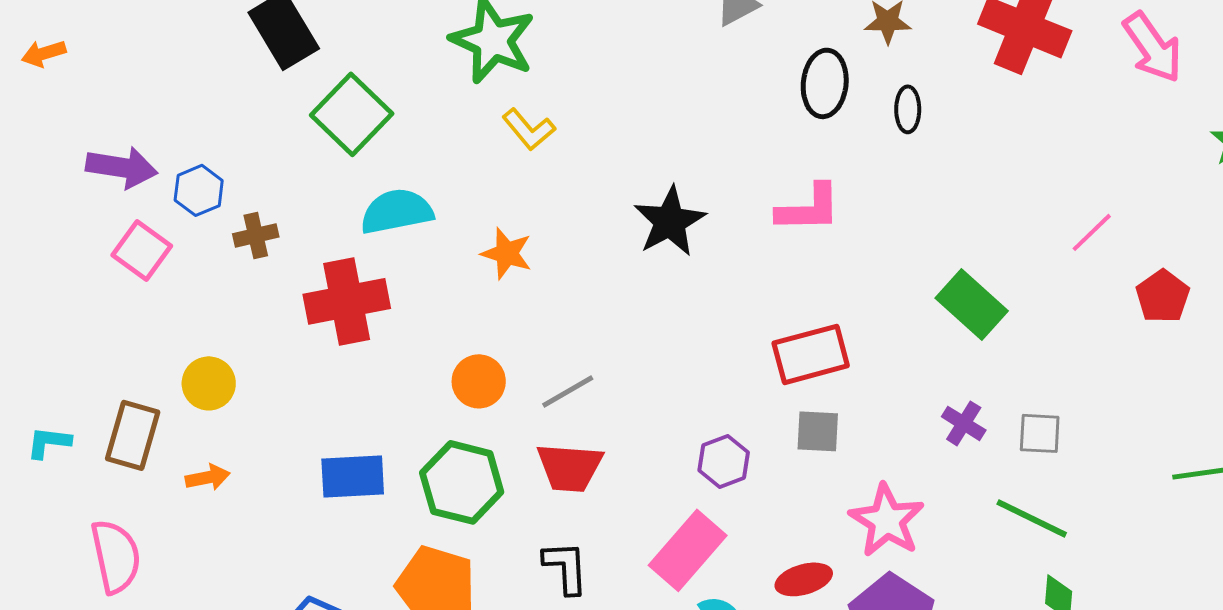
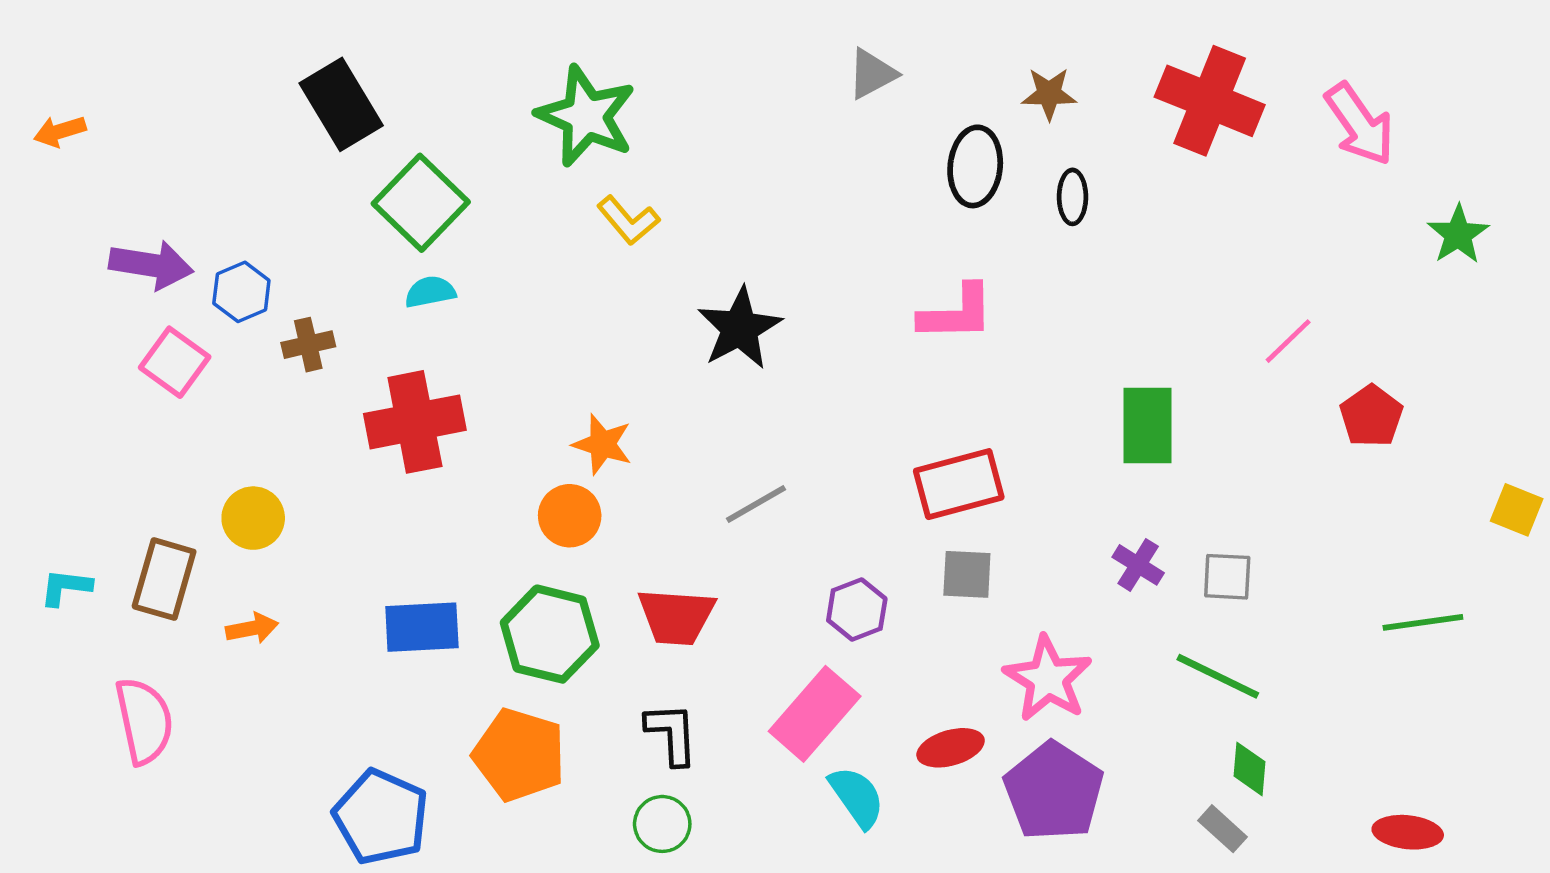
cyan semicircle: (397, 211) -> (430, 292), moved, size x0.6
black star: (670, 221) -> (740, 328), moved
orange star: (507, 253) -> (602, 444), moved
green rectangle: (972, 304) -> (1147, 425), turned 48
gray line: (568, 391) -> (756, 504), moved

